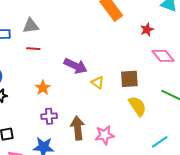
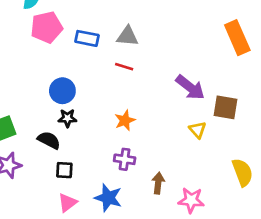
purple arrow: (76, 66) -> (190, 87), moved
brown square: (129, 79) -> (226, 107), moved
brown arrow: (78, 128) -> (158, 183), size x0.7

